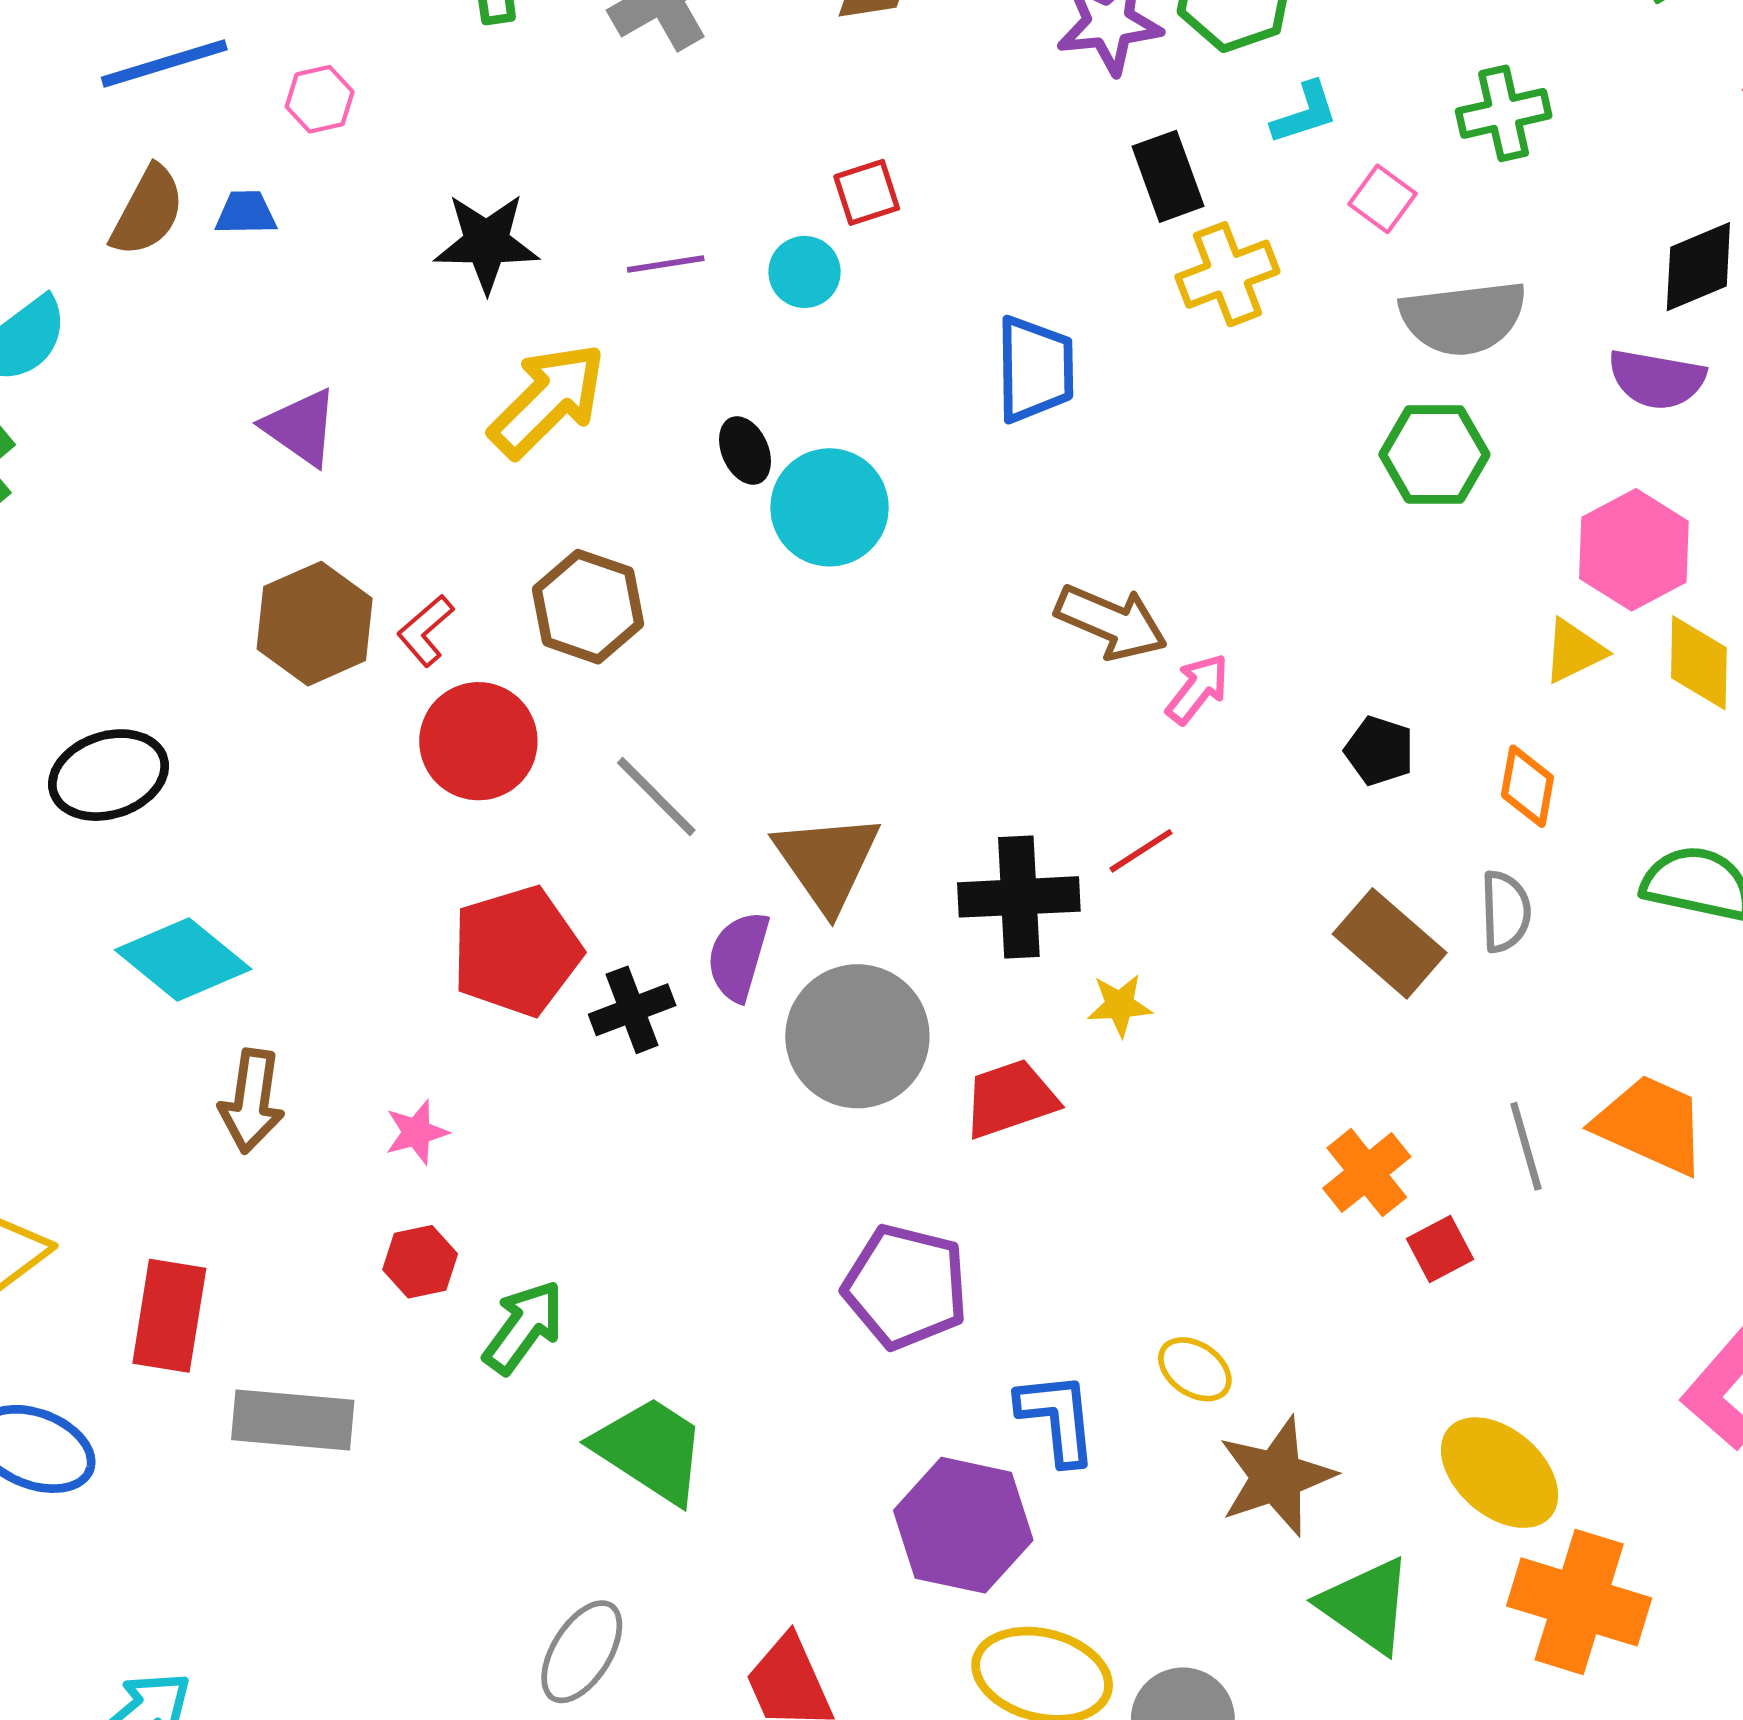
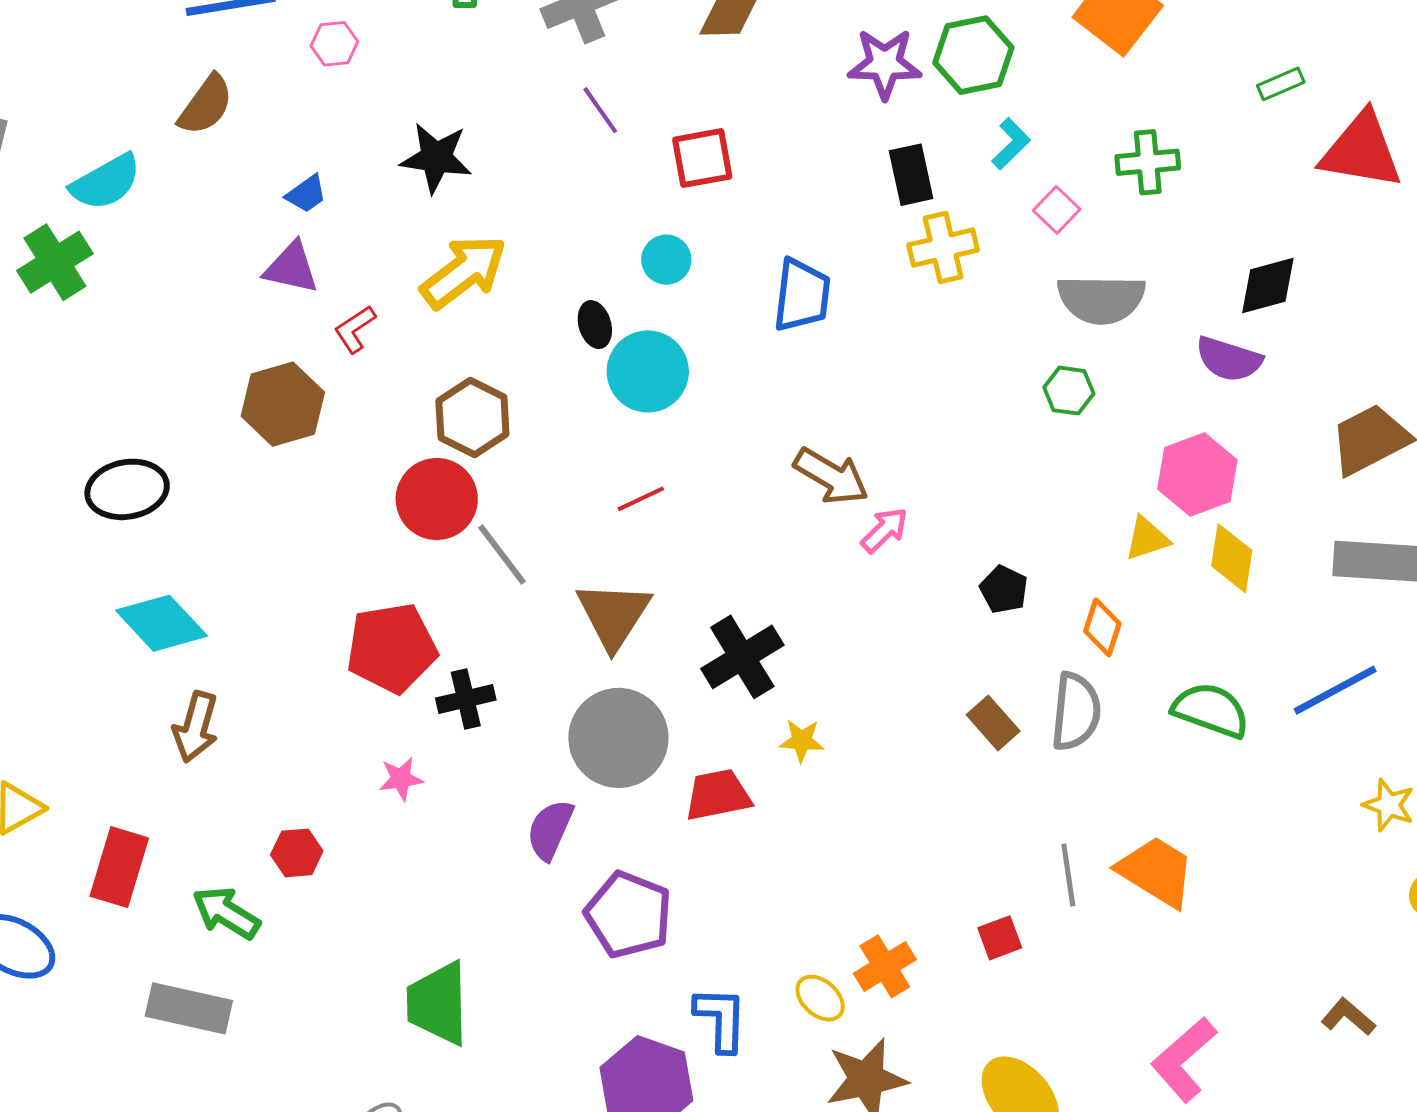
cyan L-shape: (1305, 113) -> (1011, 144), turned -34
red square: (867, 192) -> (702, 158), size x1.4
blue trapezoid: (246, 213) -> (306, 194), moved, turned 138
purple line: (666, 264) -> (600, 110), moved, turned 56
cyan circle: (805, 272) -> (666, 260), moved
purple triangle: (301, 427) -> (291, 268), turned -30
green hexagon: (1434, 454) -> (1069, 391), size x0.7
red L-shape: (425, 631) -> (355, 329), moved
red circle: (478, 741) -> (437, 499), moved
red line: (1141, 851) -> (641, 499), moved
black cross: (1019, 897) -> (742, 657), turned -36
gray semicircle: (1505, 911) -> (1076, 712), size x1.4
brown rectangle: (1390, 943) -> (993, 723), size x0.7
purple semicircle: (738, 956) -> (550, 830), moved
pink star: (417, 1132) -> (401, 779), moved
orange cross: (1367, 1173) -> (885, 966), moved
green arrow: (524, 1327) -> (226, 913), moved, turned -102
gray rectangle: (293, 1420) -> (189, 1008), moved
green trapezoid: (650, 1450) -> (438, 1003), turned -132

